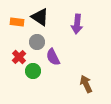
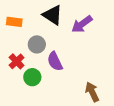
black triangle: (40, 17) -> (53, 15), moved
purple arrow: (77, 24) -> (82, 24), turned 48

